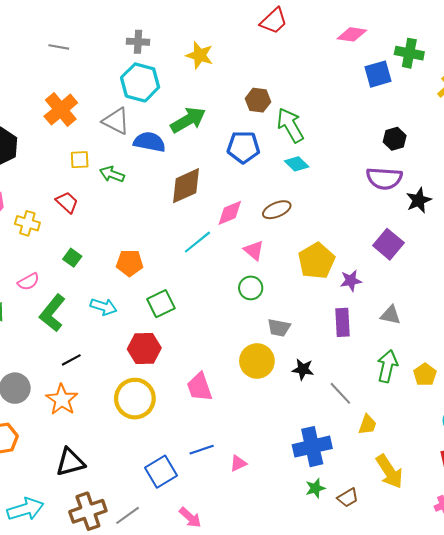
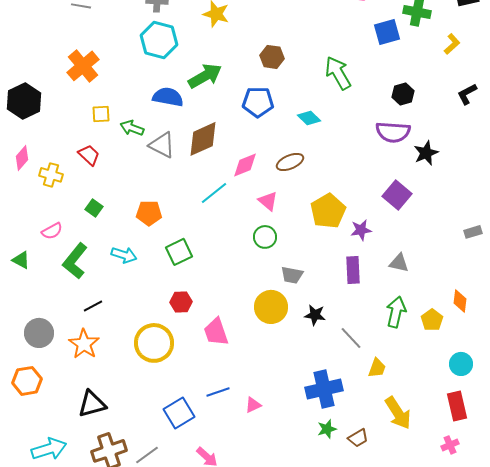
gray triangle: (116, 121) -> (162, 145), moved
green arrow: (290, 125) -> (338, 73), moved
red hexagon: (144, 348) -> (181, 302), moved, size x0.7

